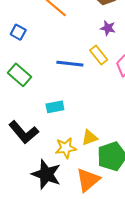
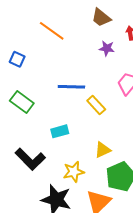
yellow rectangle: (99, 55) -> (96, 105), moved
yellow triangle: (90, 138) -> (103, 150), moved

